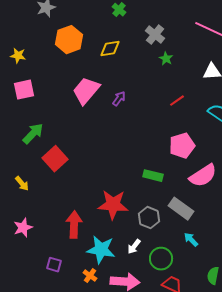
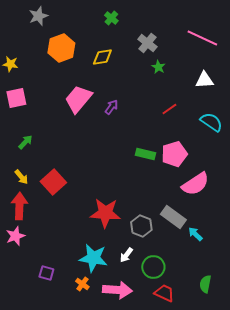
green arrow: (33, 134) -> (25, 142), size x0.7
red square: (55, 159) -> (53, 182), moved
green rectangle: (153, 176) -> (145, 154), moved
yellow arrow: (22, 184) -> (21, 177), moved
red arrow: (74, 225) -> (19, 206), moved
cyan arrow: (191, 240) -> (195, 234), moved

